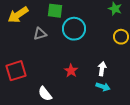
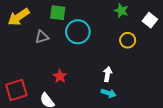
red square: (16, 71) -> (16, 90), moved
red star: (71, 71) -> (60, 76), moved

